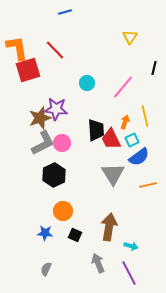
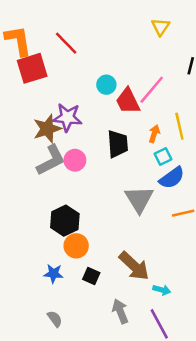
red trapezoid: (111, 139) -> (128, 101), moved
black hexagon: (54, 175) -> (65, 221), moved
brown arrow: (109, 227) -> (134, 266), turned 124
gray semicircle: (46, 269) -> (55, 319), turned 120

